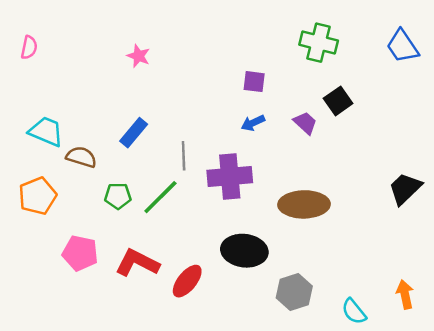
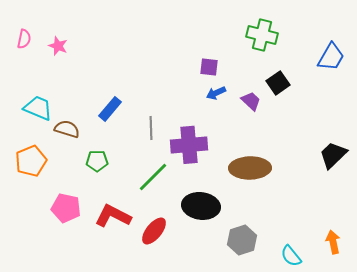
blue trapezoid: (403, 46) -> (331, 57), moved, turned -116
pink star: (139, 56) -> (58, 46), moved
blue arrow: (253, 123) -> (216, 93), moved
green line: (160, 197) -> (153, 177), moved

